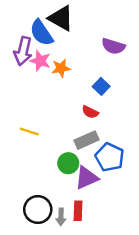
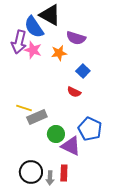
purple semicircle: (113, 46) -> (76, 38), moved
orange star: (61, 68) -> (59, 53), moved
gray rectangle: (87, 140) -> (37, 117), moved
purple triangle: (87, 178) -> (71, 146), turned 50

